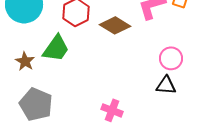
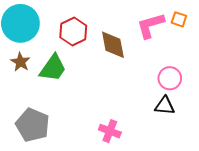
brown diamond: (115, 25) -> (113, 45), turned 48
brown star: (25, 61) -> (20, 62), moved

